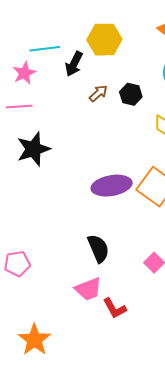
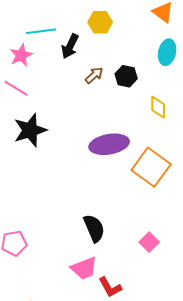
yellow hexagon: (104, 40) -> (100, 22), size x0.7
pink line: (19, 106) -> (16, 88), turned 35
purple ellipse: (112, 186) -> (109, 144), moved

